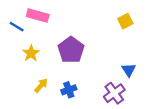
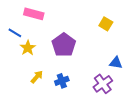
yellow square: (125, 21) -> (106, 24), moved, turned -32
blue line: (17, 27) -> (15, 33), moved
blue triangle: (129, 70) -> (116, 63), turned -48

